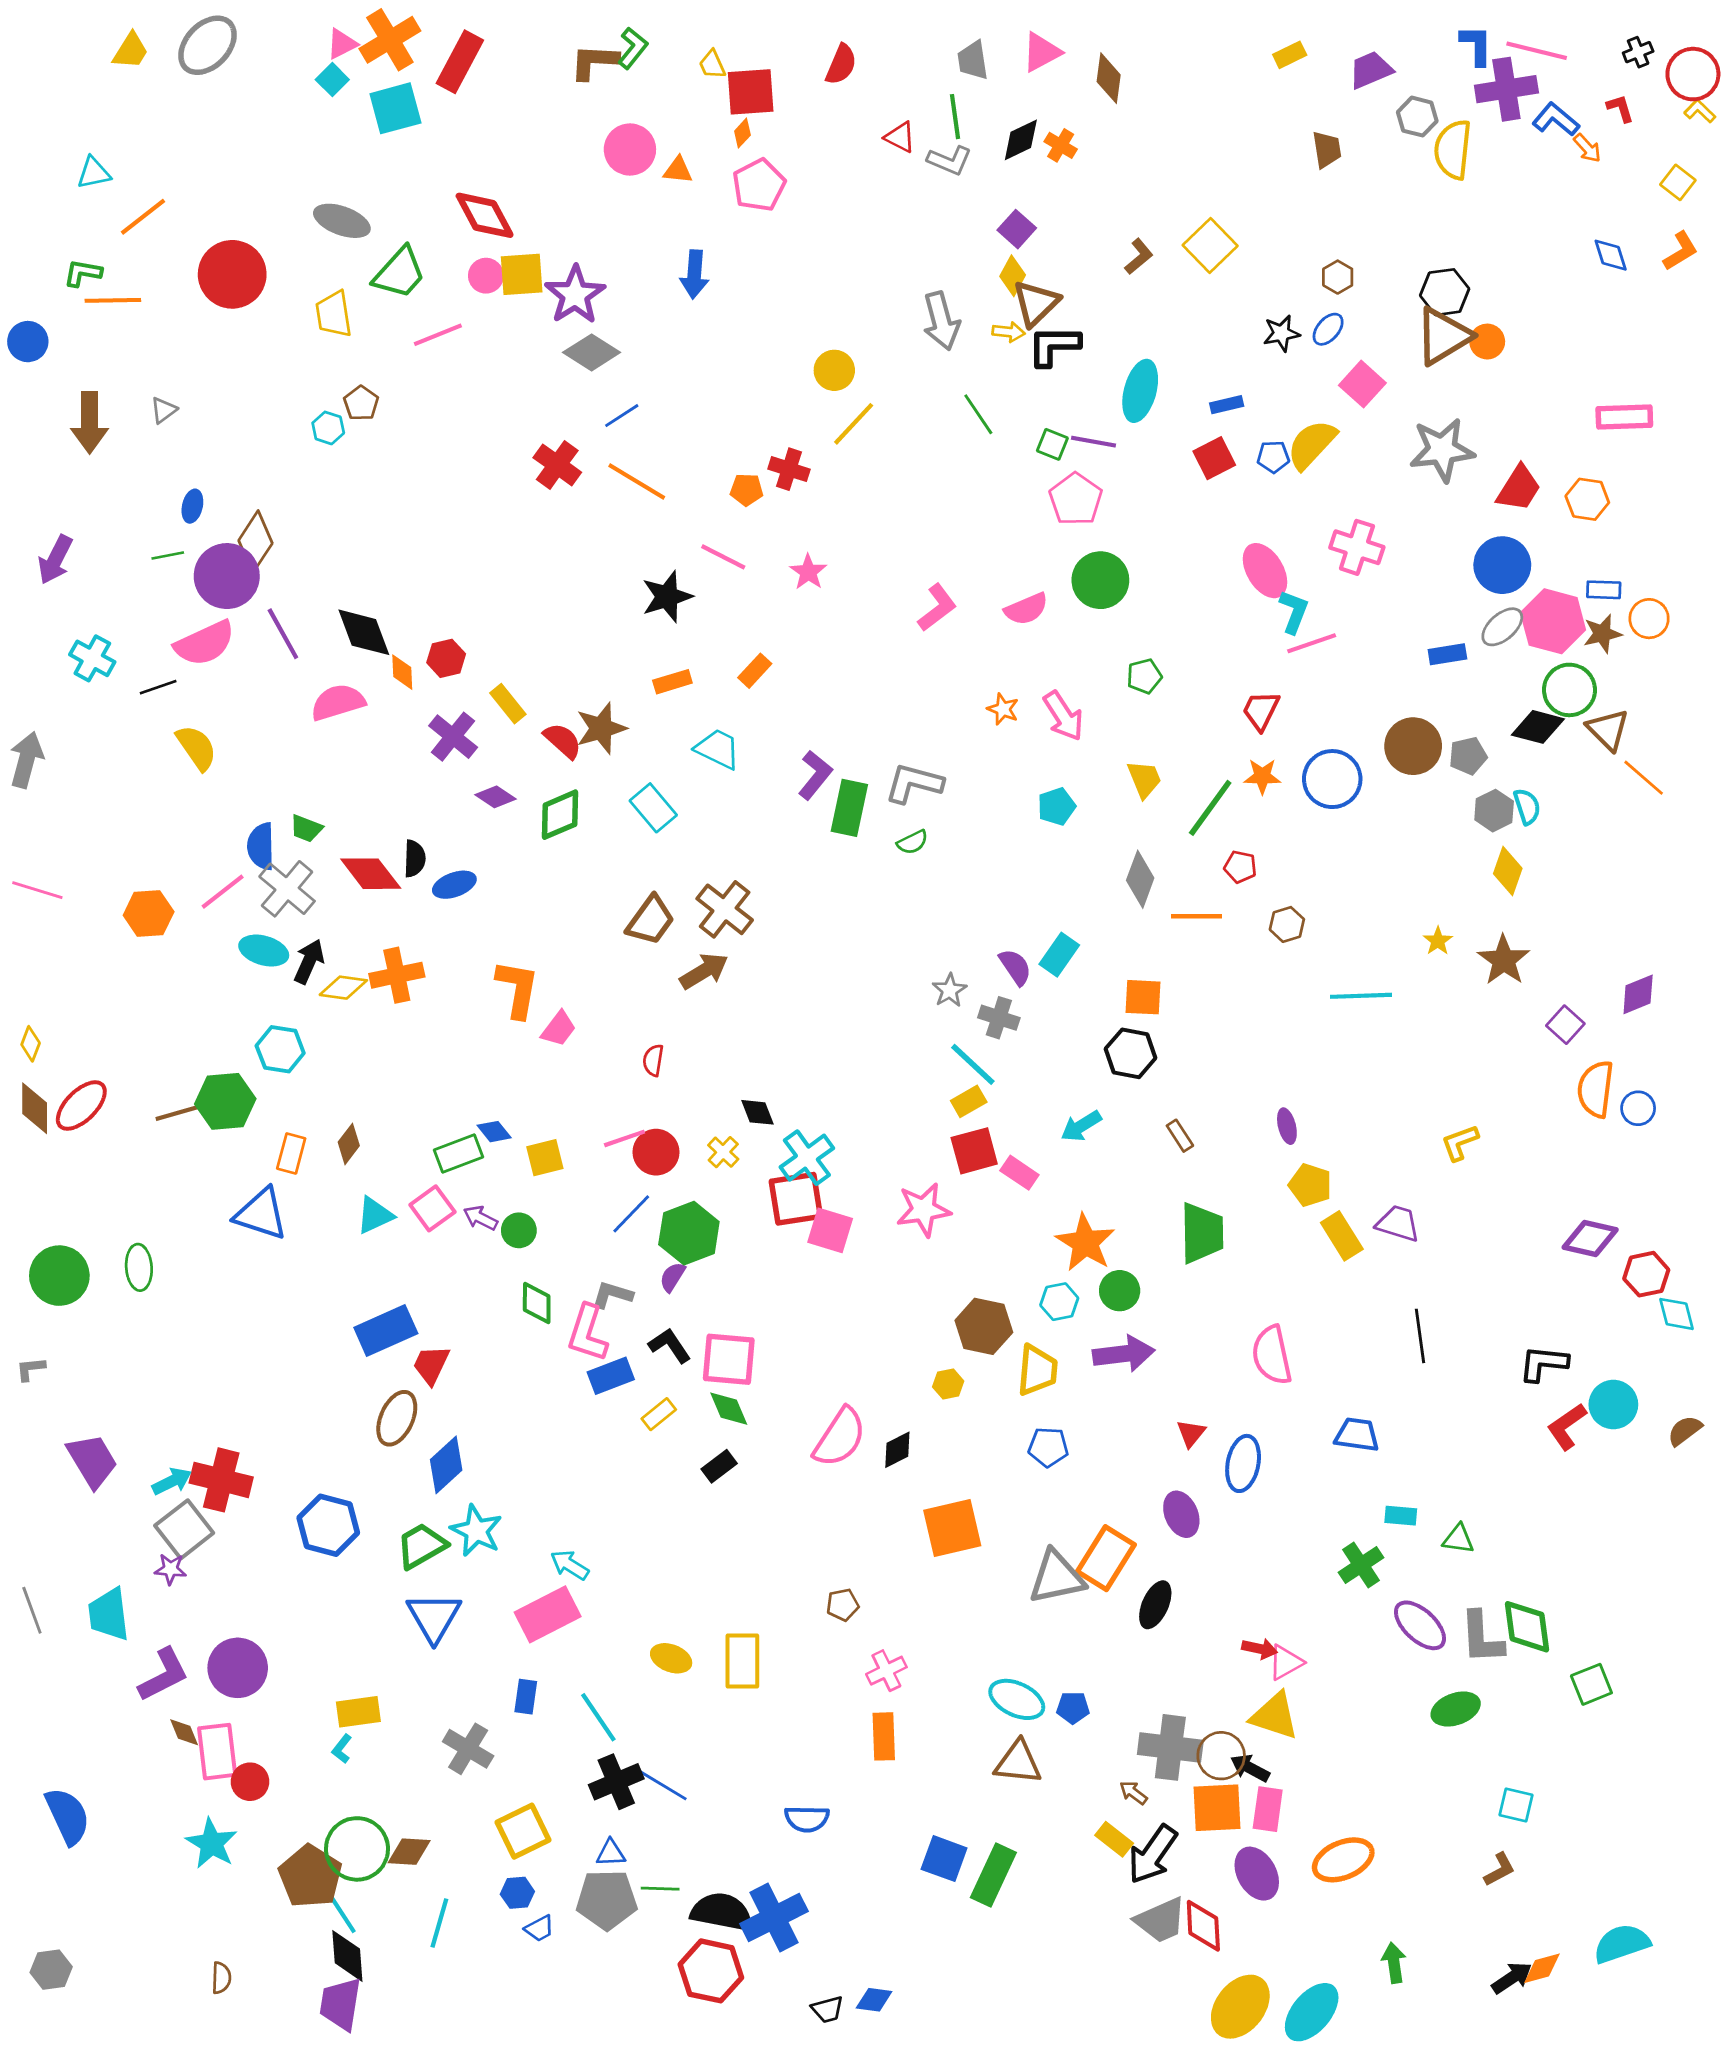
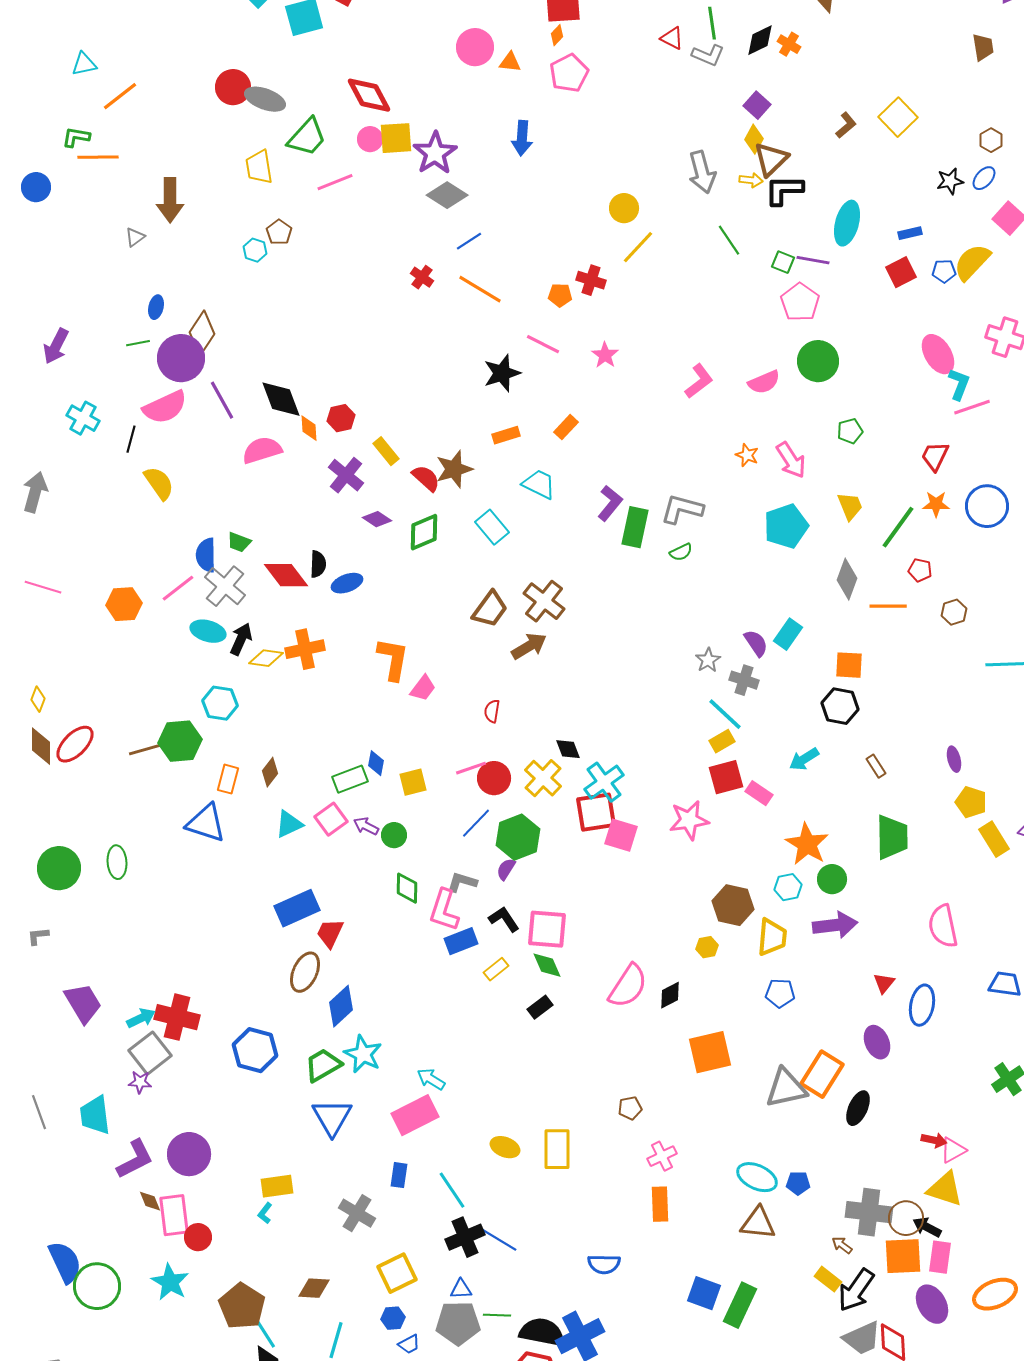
red circle: (232, 274) -> (233, 87), moved, size x0.7
brown arrow: (90, 422) -> (170, 200), moved
red cross: (557, 465) -> (422, 277), size x0.7
black line: (158, 687) -> (131, 439), turned -56
cyan pentagon: (1057, 806) -> (786, 526), size x1.6
blue diamond: (494, 1132) -> (376, 763), turned 50
yellow cross: (723, 1152) -> (543, 778), size x1.6
green circle: (357, 1849) -> (97, 1286), moved

